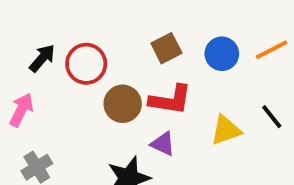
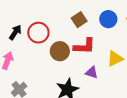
purple triangle: (163, 144) -> (92, 73), moved

